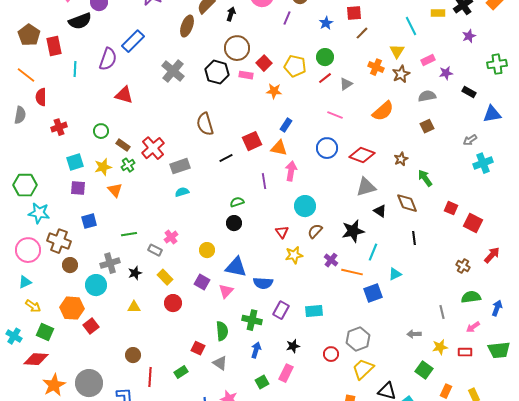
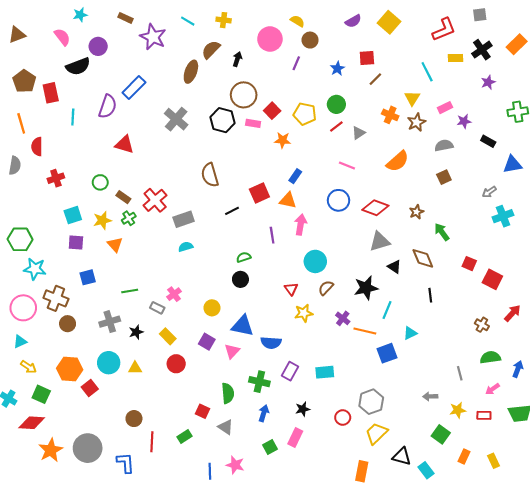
orange line: (26, 75) -> (21, 123), turned 36
cyan circle: (96, 285) -> (109, 363), moved

